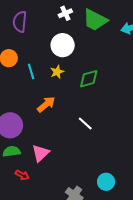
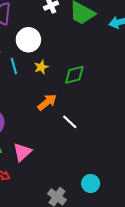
white circle: (63, 45) -> (28, 40), moved
orange arrow: (46, 104) -> (47, 102), moved

